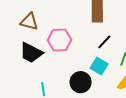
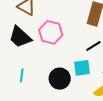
cyan square: (99, 66) -> (82, 68), turned 36

